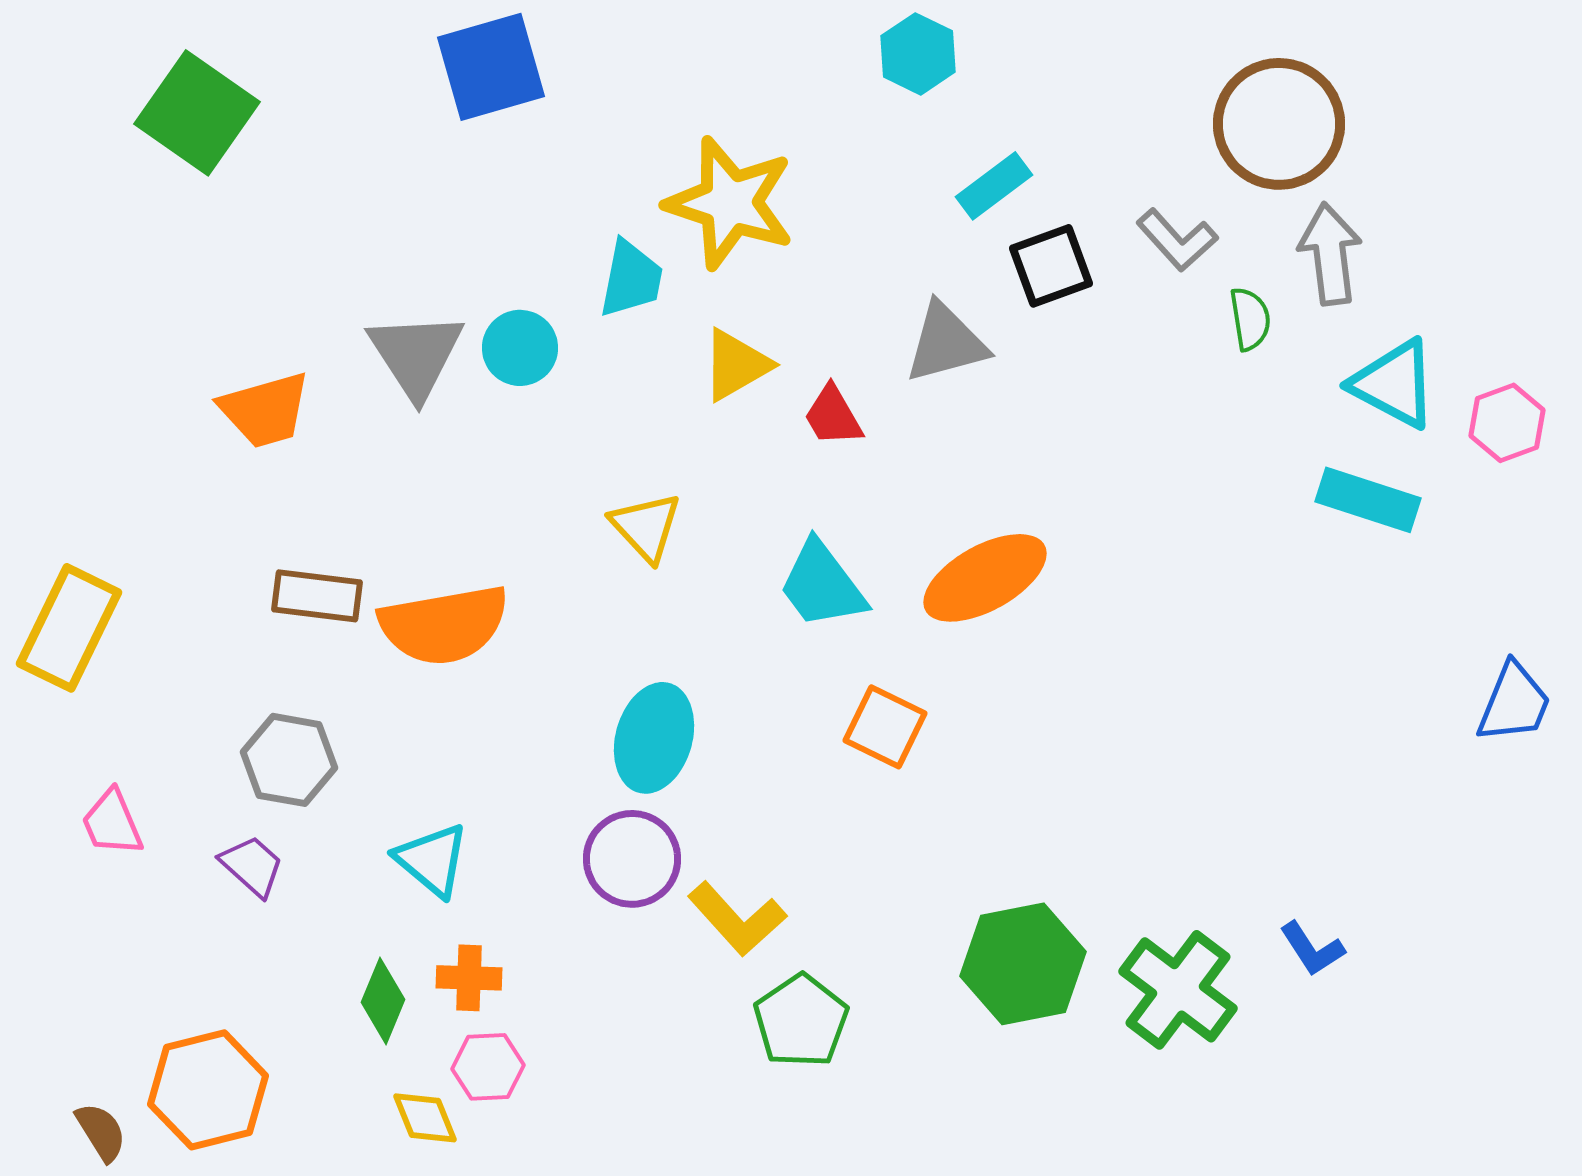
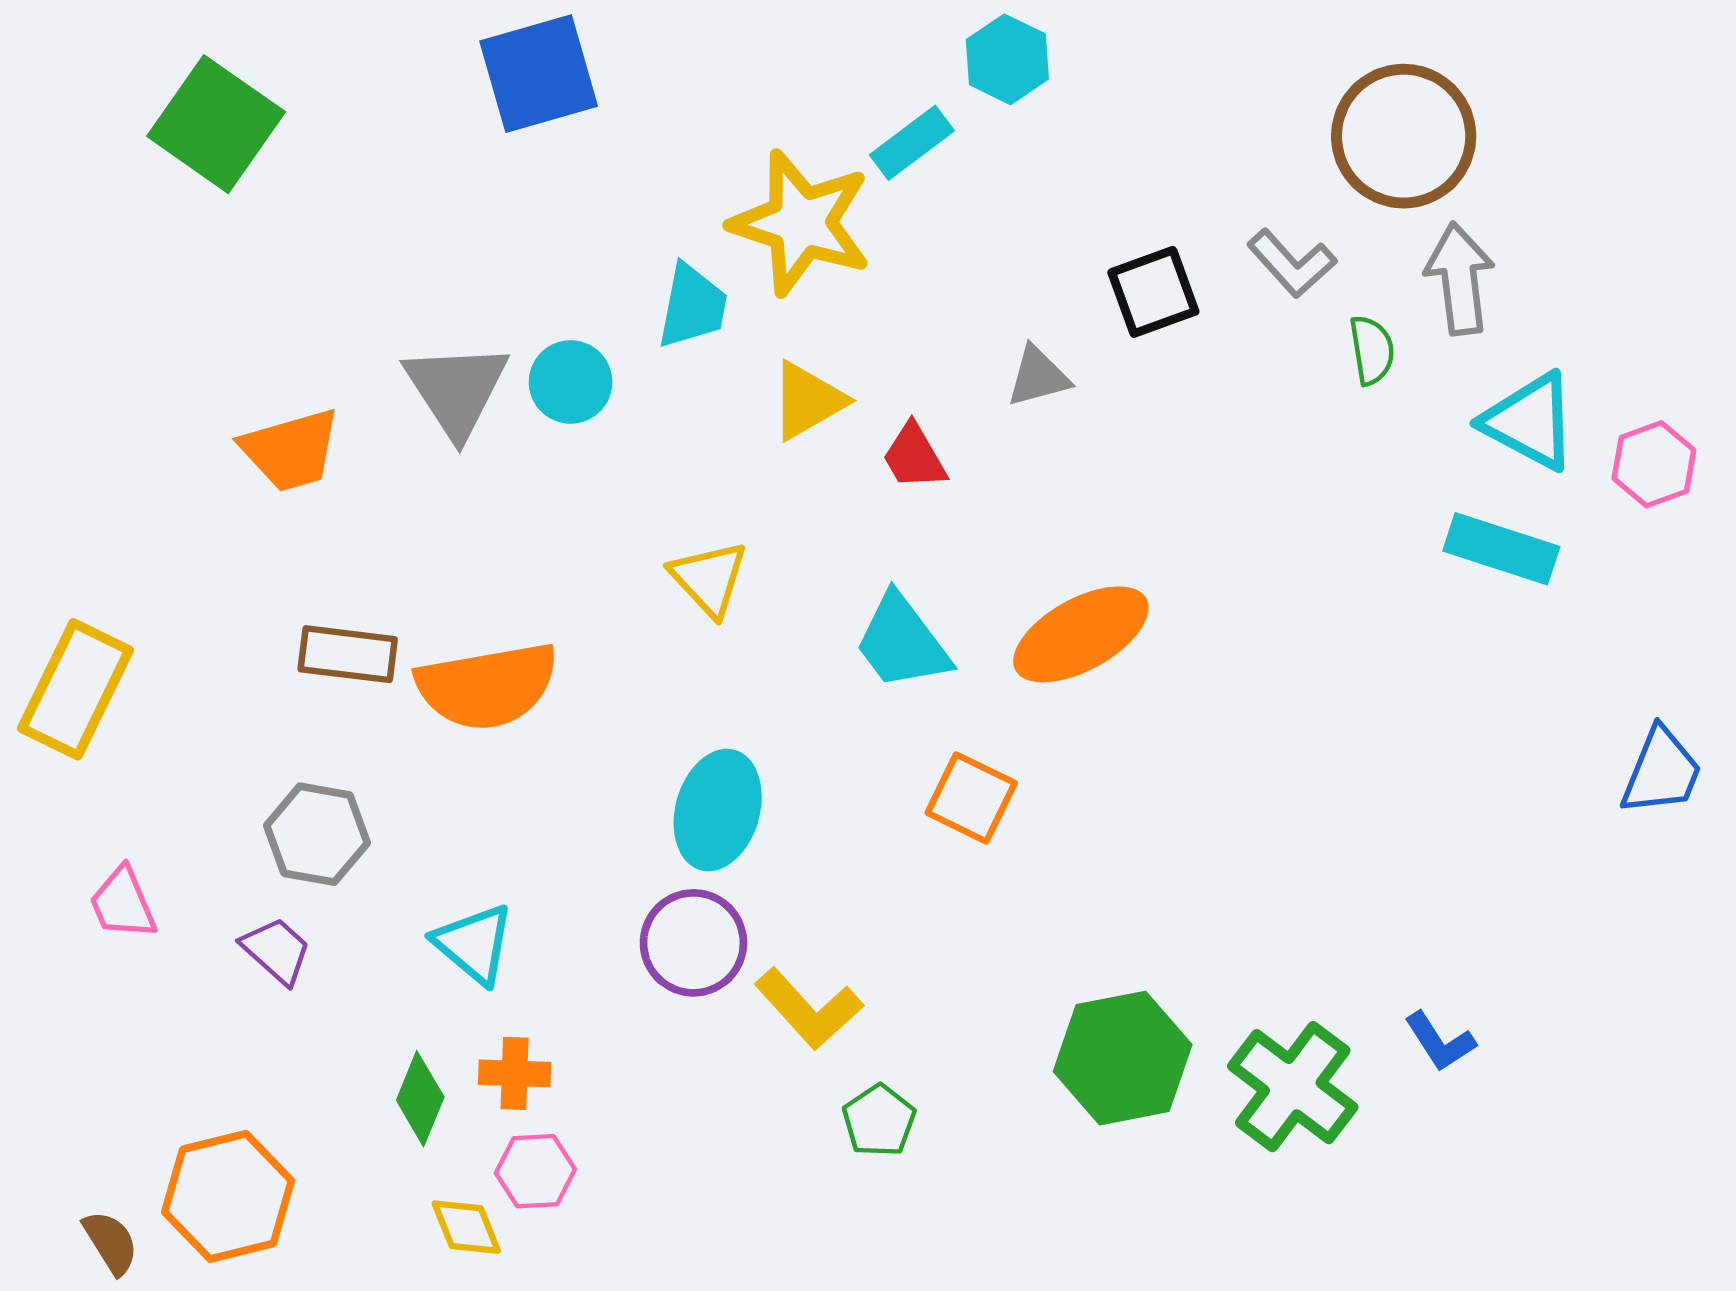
cyan rectangle: (994, 186) -> (912, 143), moved
gray triangle: (946, 343) -> (1038, 376), size x0.7
green pentagon: (801, 1021) -> (879, 1121), size x0.7

